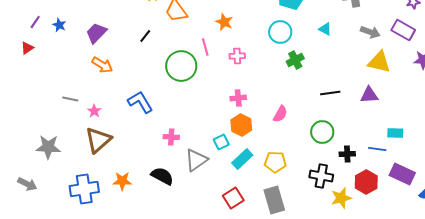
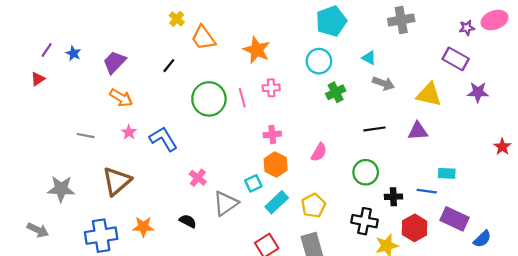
orange star: (224, 22) -> (257, 50), size x1.4
gray arrow: (370, 32) -> (383, 83), moved
pink line: (205, 47) -> (242, 98), moved
pink star: (94, 111) -> (129, 132), moved
pink cross: (171, 137) -> (198, 178), turned 35
yellow pentagon: (275, 162) -> (313, 206), turned -30
black semicircle: (162, 176) -> (188, 221), size x0.7

